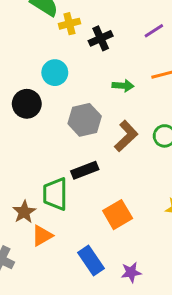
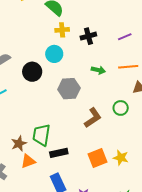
yellow cross: (69, 24) -> (62, 30), moved
brown L-shape: (126, 136) -> (93, 118), moved
black rectangle: (85, 170) -> (59, 153), moved
orange square: (118, 215) -> (97, 158), moved

